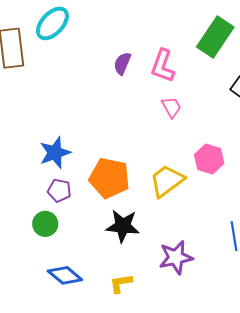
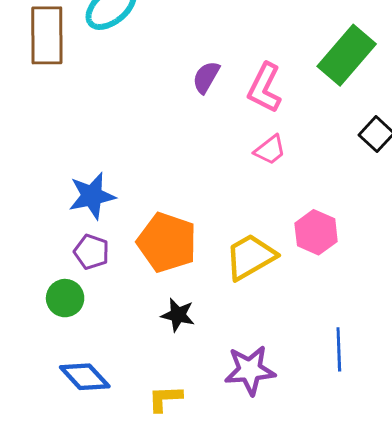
pink trapezoid: (171, 107) -> (270, 150), turned 75
black star: (123, 226) -> (178, 315), size x0.7

